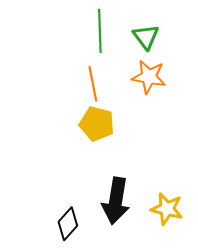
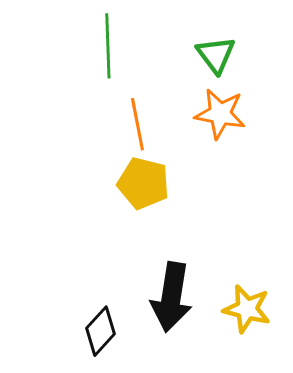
green line: (100, 31) -> (108, 46), moved

